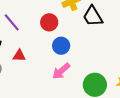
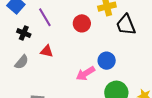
blue circle: (61, 46) -> (107, 61), moved

